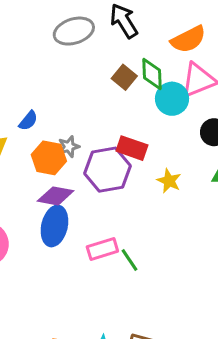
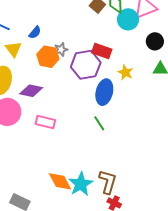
purple diamond: (56, 196) -> (31, 91), moved
blue ellipse: (54, 226) -> (104, 92), moved
pink rectangle: (102, 249) -> (45, 122), moved, turned 30

